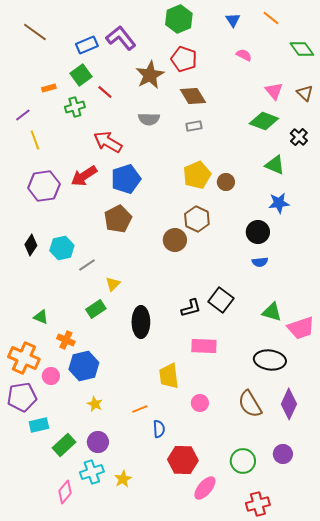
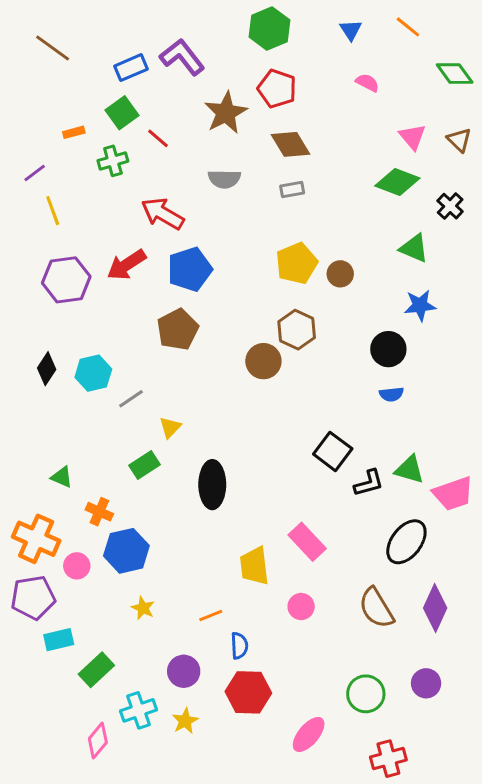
black L-shape: (191, 308) -> (369, 483), moved
pink rectangle: (204, 346) -> (307, 542), moved, turned 45
black ellipse: (270, 360) -> (406, 542), turned -60
purple circle: (98, 442) -> (184, 671), moved
red hexagon: (183, 460) -> (248, 692), moved

